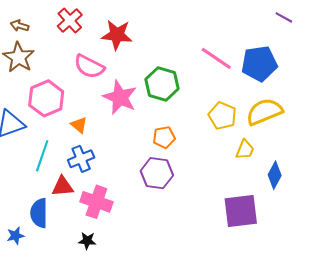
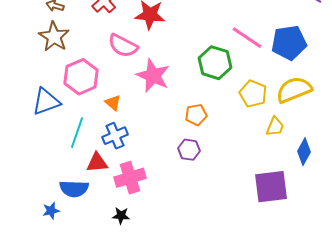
green hexagon: (162, 84) -> (215, 63), moved
purple hexagon: (157, 173) -> (189, 150), size x0.7
pink cross: (96, 202) -> (130, 178), turned -36
blue semicircle: (39, 213) -> (74, 189), turned -88

